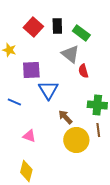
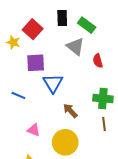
red square: (33, 27) -> (33, 29), moved
red semicircle: (83, 71) -> (98, 61), moved
yellow circle: (76, 140) -> (65, 142), moved

